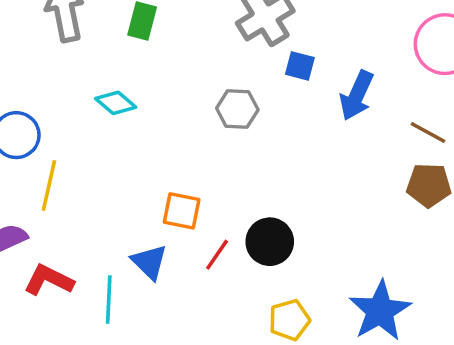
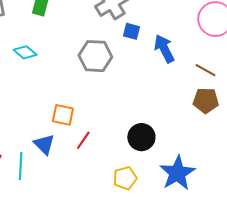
blue arrow: (357, 96) -> (164, 49), turned 128
gray hexagon: (237, 109) -> (95, 56), size x1.4
black circle: (270, 242) -> (141, 137), moved

